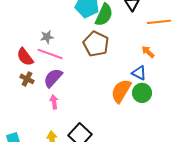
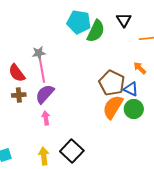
brown pentagon: (96, 44) -> (112, 83), moved
pink line: (50, 54) -> (42, 70), turned 60
brown cross: (27, 79) -> (19, 95), turned -32

